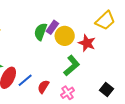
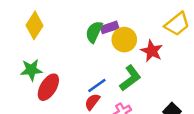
purple rectangle: (52, 27) -> (110, 27), turned 32
blue line: (25, 80) -> (97, 85), moved

